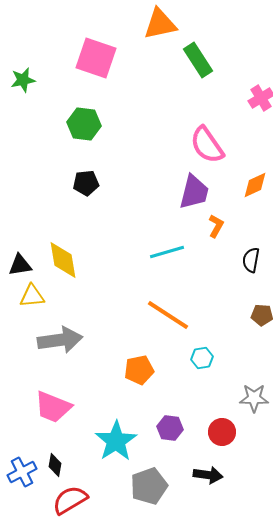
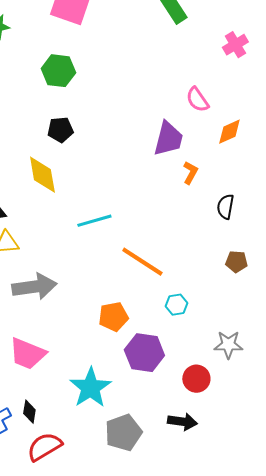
pink semicircle: (207, 145) -> (197, 100), moved, size x0.7
cyan line: (167, 252) -> (94, 221), moved
yellow diamond: (63, 260) -> (42, 175), moved
purple hexagon: (170, 428) -> (144, 353), moved, size x1.5

